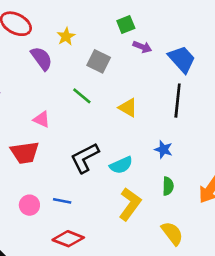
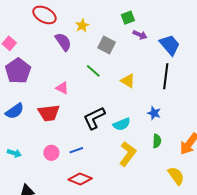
blue line: (62, 201) -> (76, 150), turned -32
yellow semicircle: (172, 233) -> (176, 176), moved

